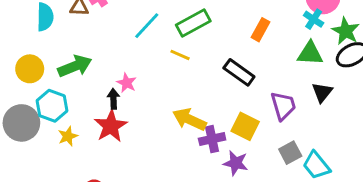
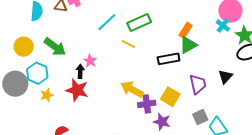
green triangle: (310, 53) -> (188, 45), moved, turned -36
green arrow: (75, 66) -> (55, 47), turned 55
black rectangle: (239, 72) -> (169, 59), turned -50
red star: (111, 126) -> (77, 90), turned -30

